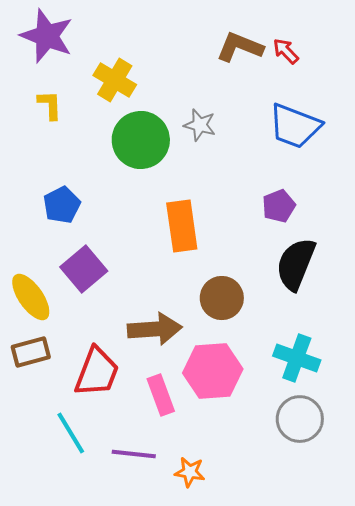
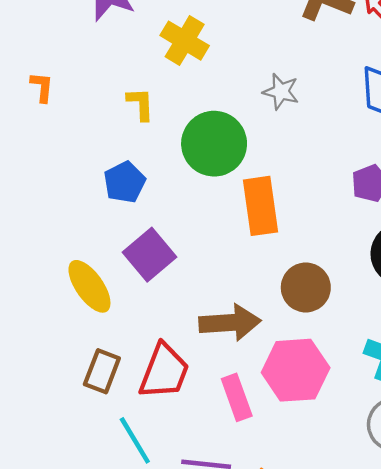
yellow L-shape: (50, 105) -> (140, 104), moved
green circle: (141, 140) -> (214, 144), moved
brown rectangle: (31, 352) -> (102, 371), moved, turned -54

